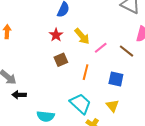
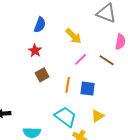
yellow arrow: (82, 36) -> (74, 36), moved
blue square: (116, 79) -> (88, 89), moved
yellow triangle: (112, 106) -> (98, 116), turned 40

